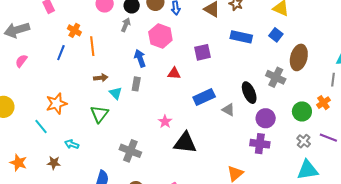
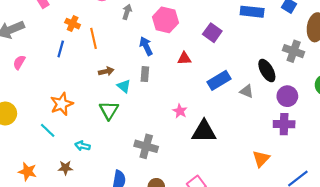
purple square: (203, 52) -> (212, 33), turned -36

